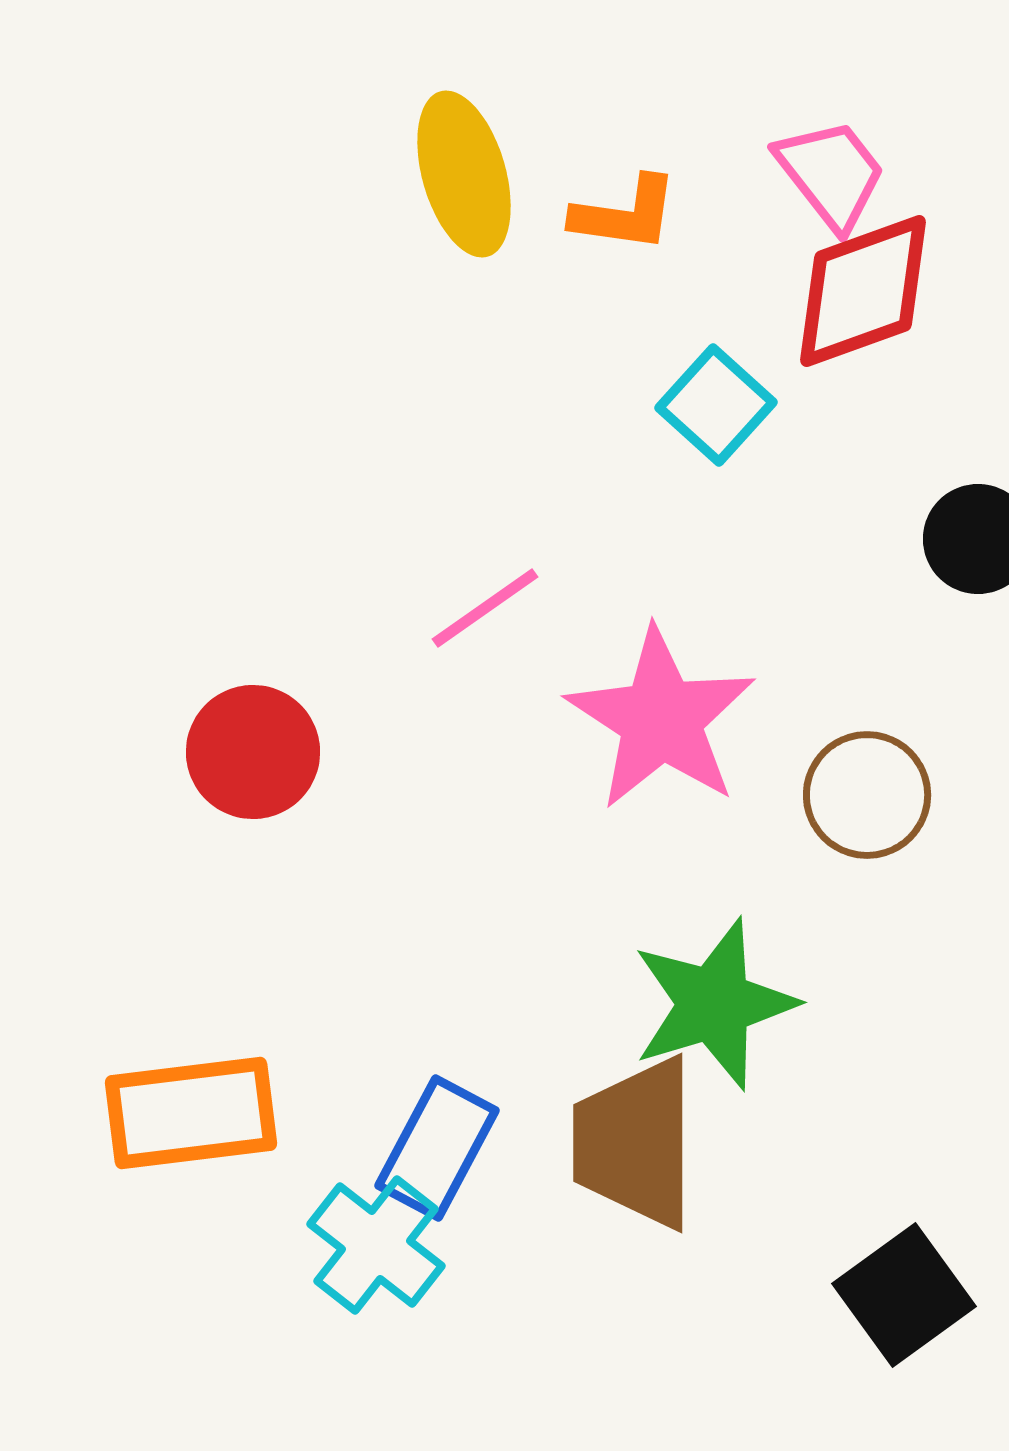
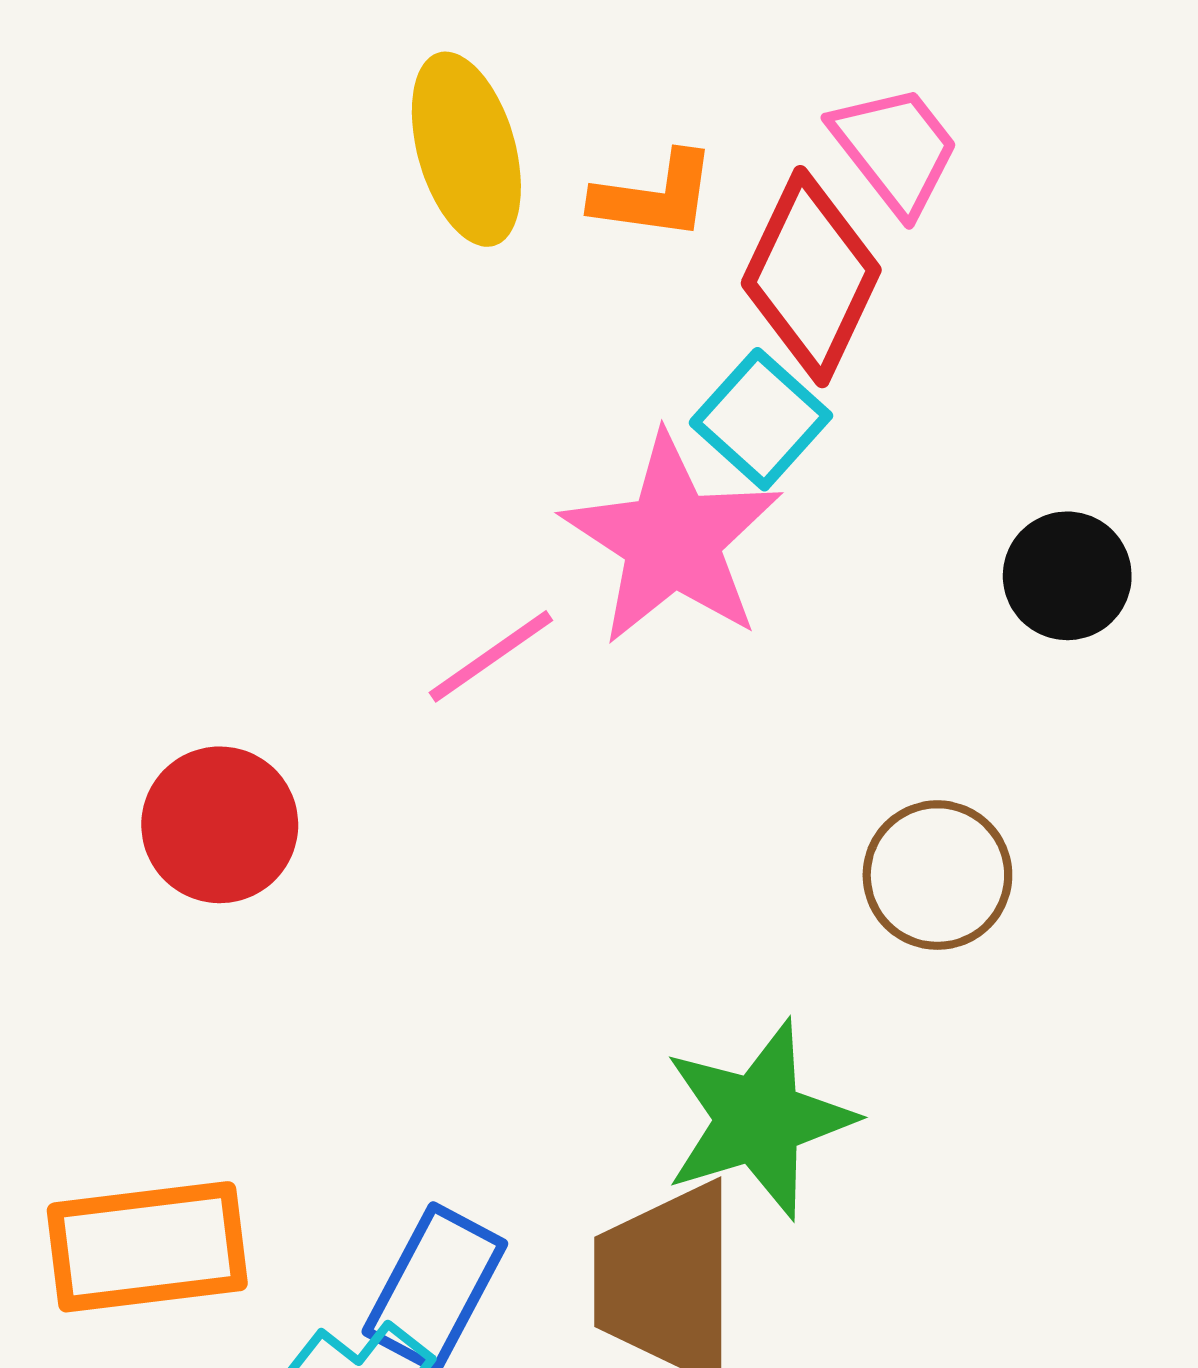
red diamond: (863, 291) -> (811, 277), moved, turned -45
pink star: (661, 719) -> (672, 540), moved

